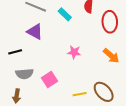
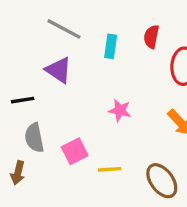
cyan rectangle: (65, 14) -> (111, 46), turned 48
gray semicircle: (24, 74) -> (34, 138), turned 78
yellow line: (80, 94) -> (110, 169), moved

